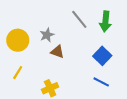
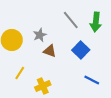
blue square: (102, 56) -> (81, 50), moved
yellow line: (18, 73) -> (20, 73), moved

